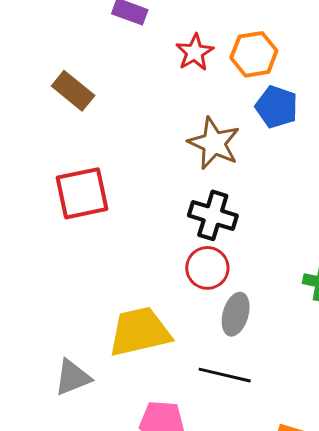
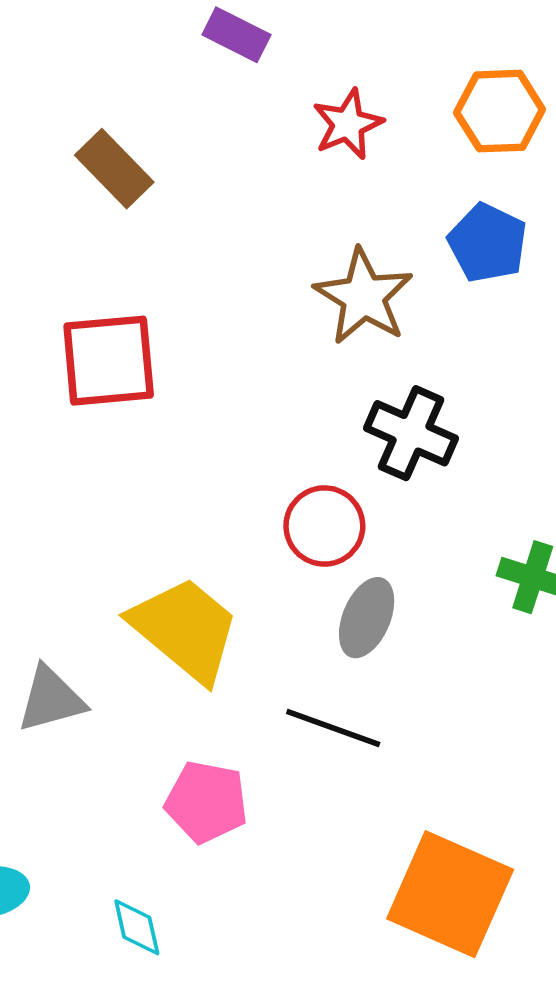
orange hexagon: (254, 54) -> (500, 111), moved
black cross: (213, 215) -> (411, 433), moved
yellow trapezoid: (140, 332) -> (185, 629), turned 46

